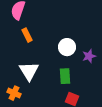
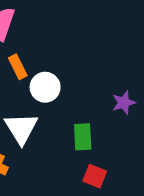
white circle: (67, 47) -> (45, 87), moved

